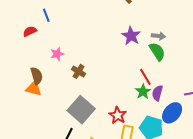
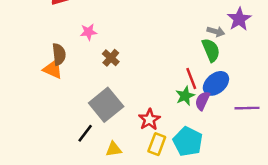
purple star: (131, 36) -> (239, 19), moved
blue ellipse: (172, 113) -> (216, 83), moved

